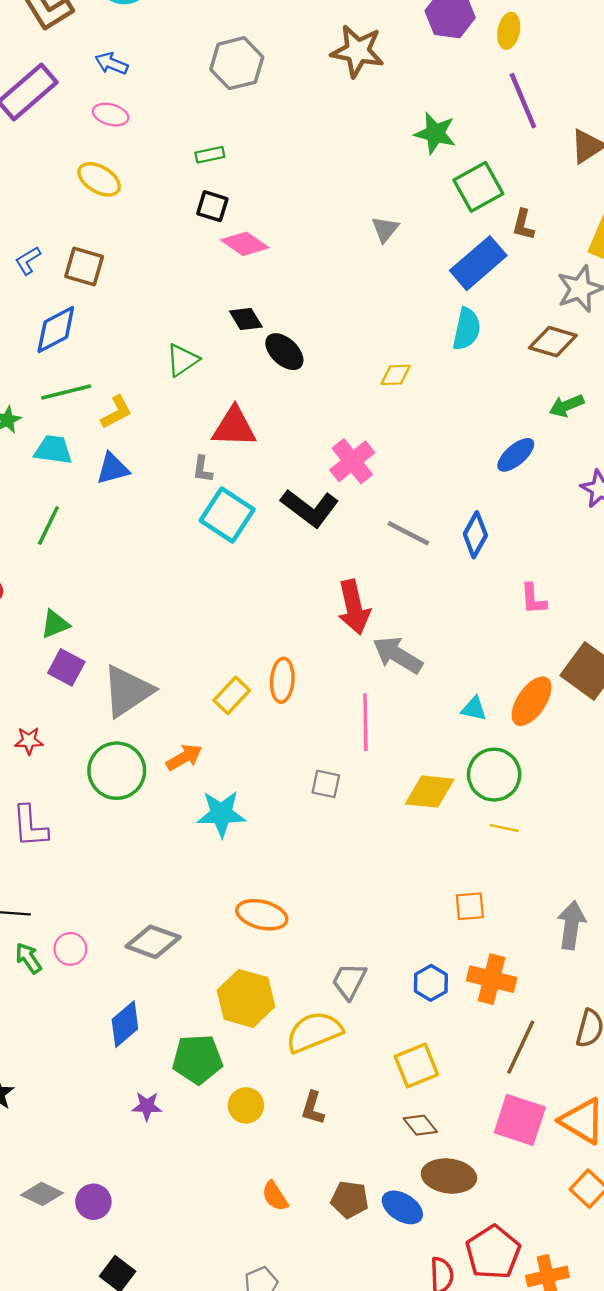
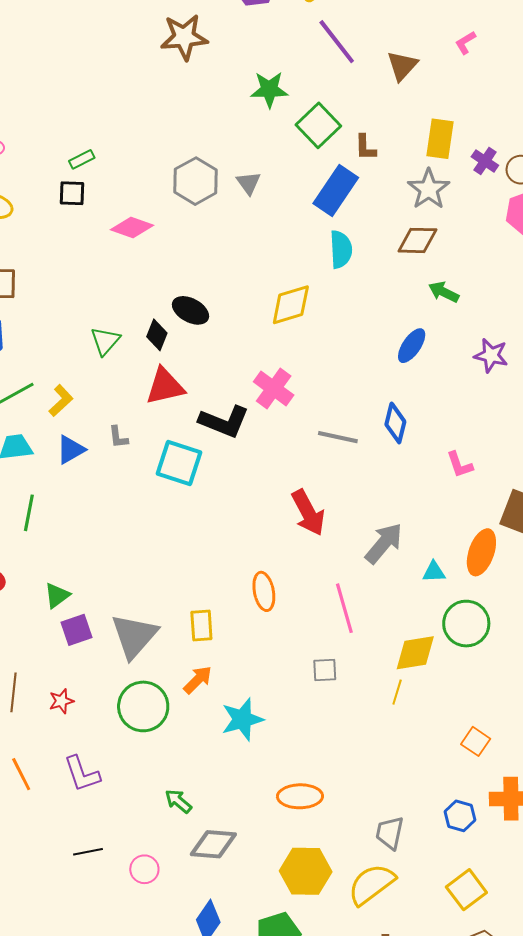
gray hexagon: (237, 63) -> (196, 181), moved
black square: (212, 206) -> (72, 193), moved
black diamond: (246, 319) -> (157, 335), moved, turned 68
yellow diamond: (396, 375) -> (291, 305), size x1.6
green arrow: (567, 406) -> (444, 292), turned 64
gray L-shape: (202, 469) -> (118, 437), moved
black L-shape: (310, 508) -> (224, 422), moved
gray arrow: (398, 655) -> (384, 543), moved, turned 114
purple square: (66, 667) -> (77, 630), turned -32
yellow rectangle: (232, 695) -> (201, 626), moved, turned -32
yellow line: (504, 828) -> (397, 692), moved, turned -70
orange square: (470, 906) -> (476, 741), turned -36
green arrow: (28, 958) -> (178, 801), moved

